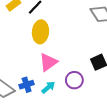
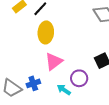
cyan arrow: (48, 87) -> (64, 90), moved, turned -104

